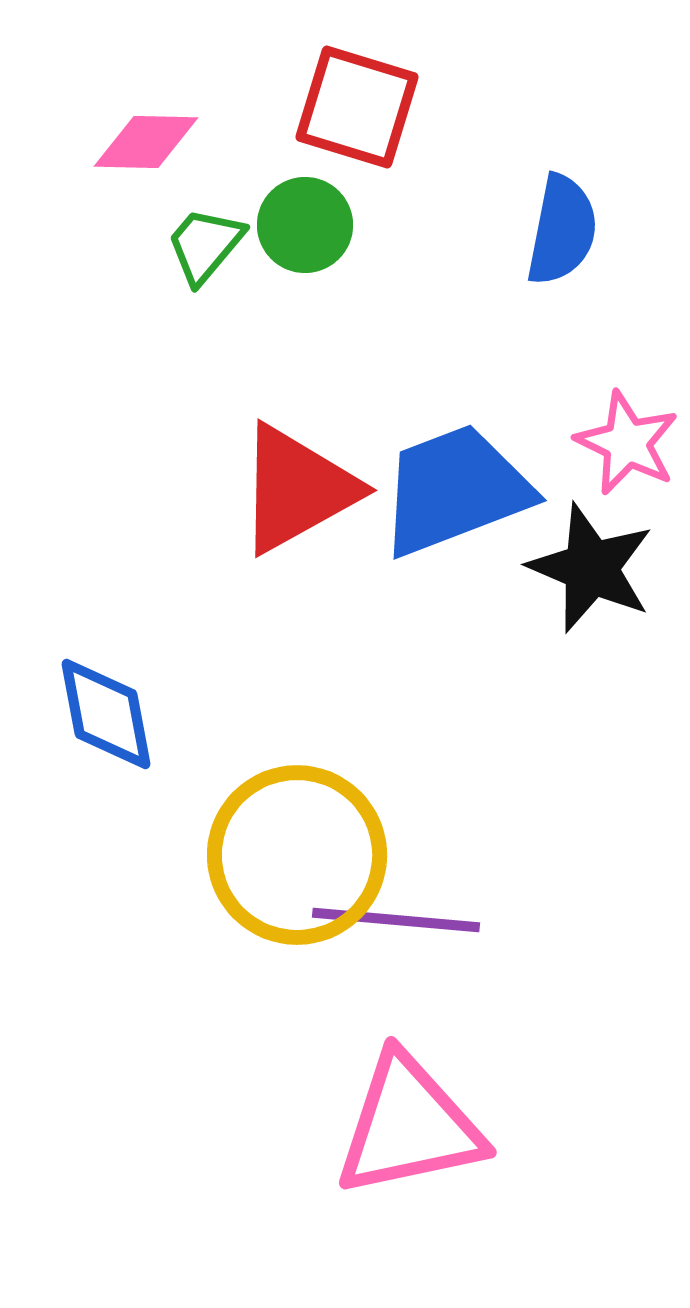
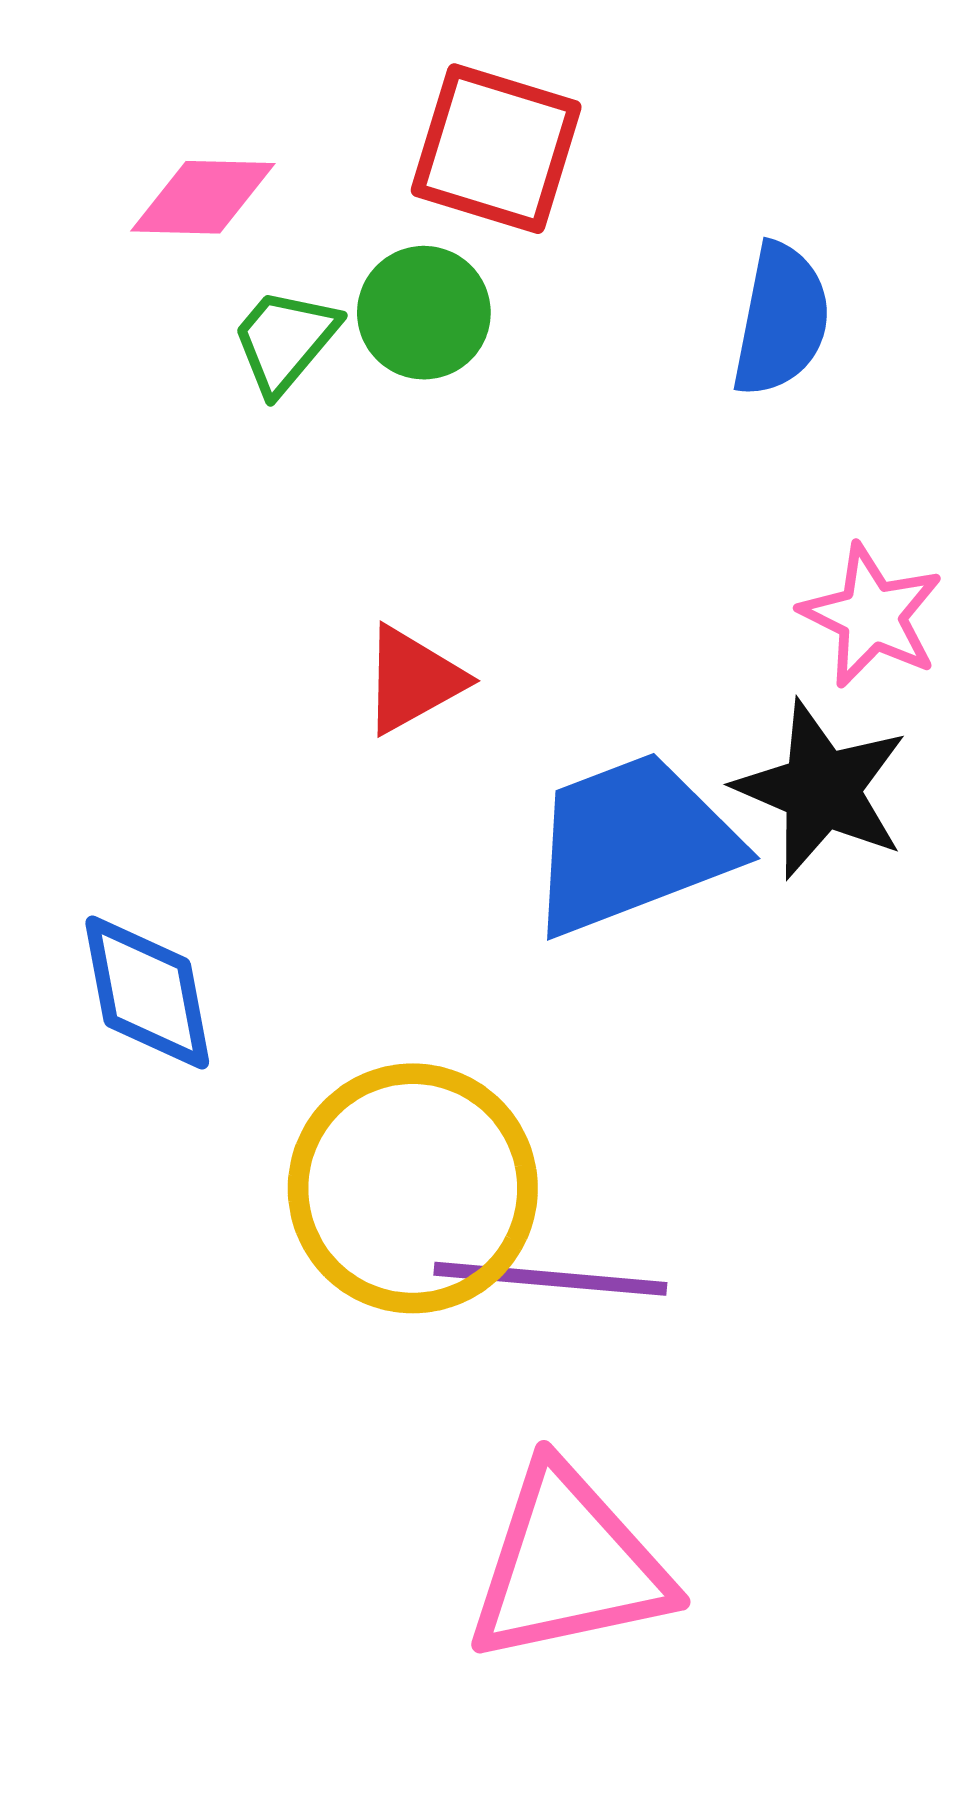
red triangle: (297, 489) -> (413, 680), size x0.6
blue trapezoid: (455, 490) -> (632, 844), moved

